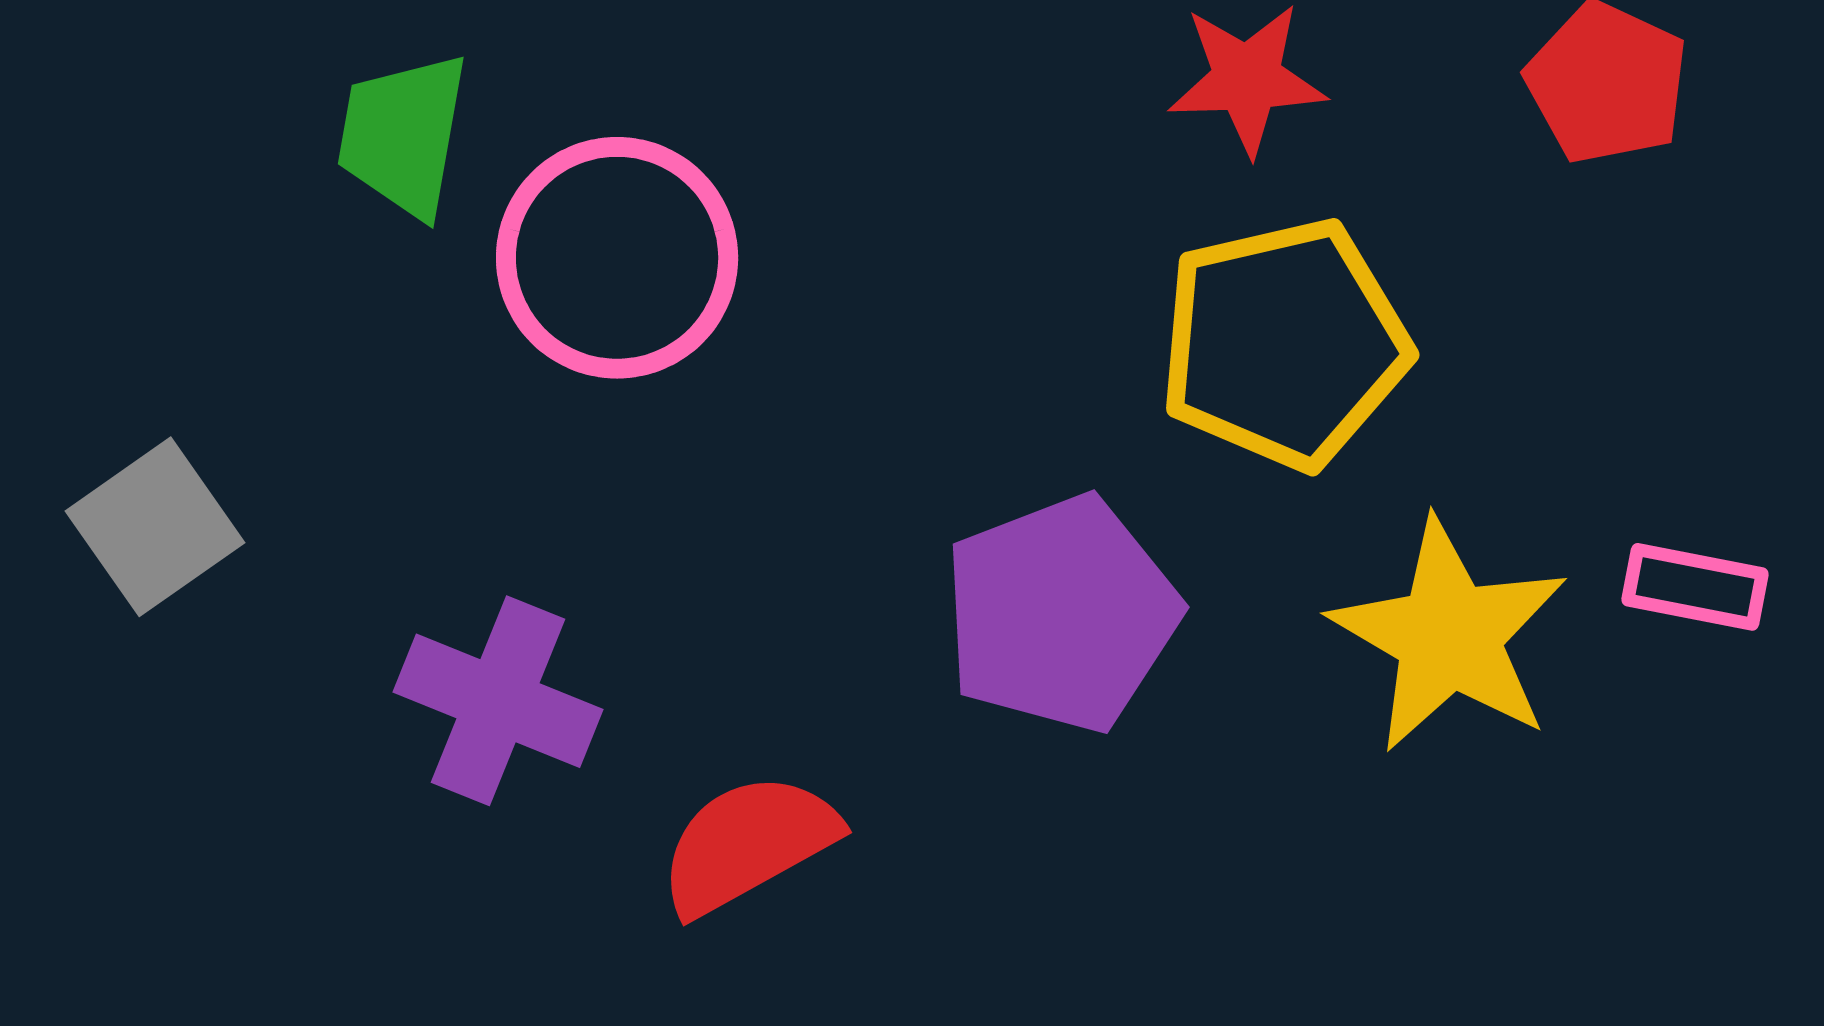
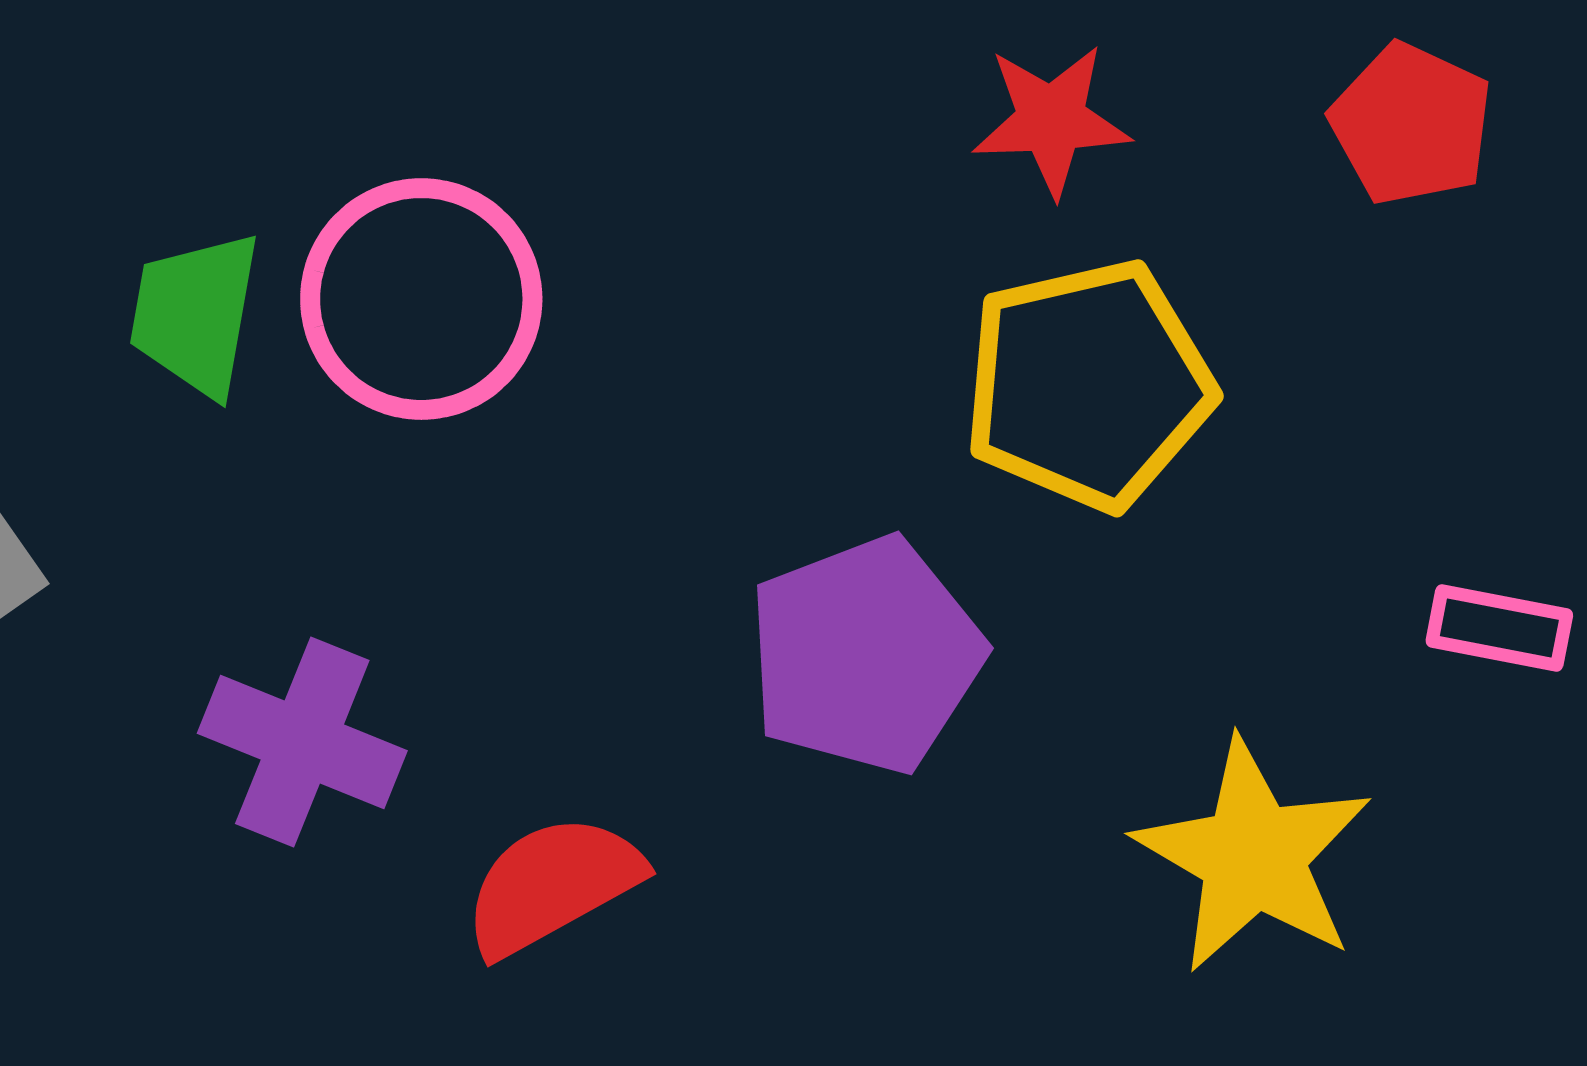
green trapezoid: (403, 135) -> (195, 314), moved
yellow star: (1449, 636) -> (1253, 856), moved

